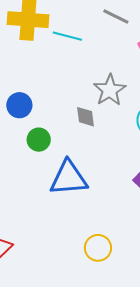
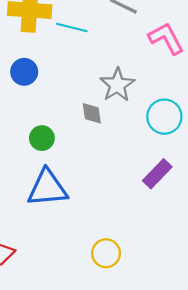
blue circle: (19, 105) -> (24, 72), moved
blue triangle: (69, 178) -> (47, 188), moved

